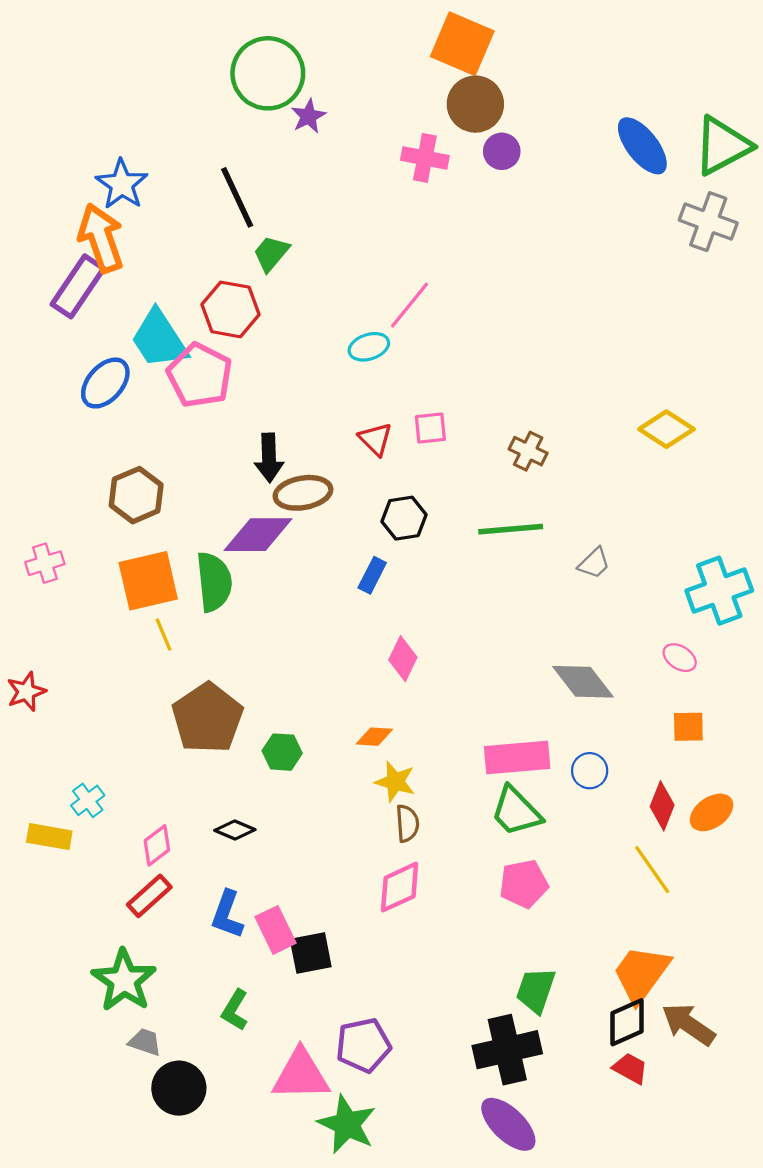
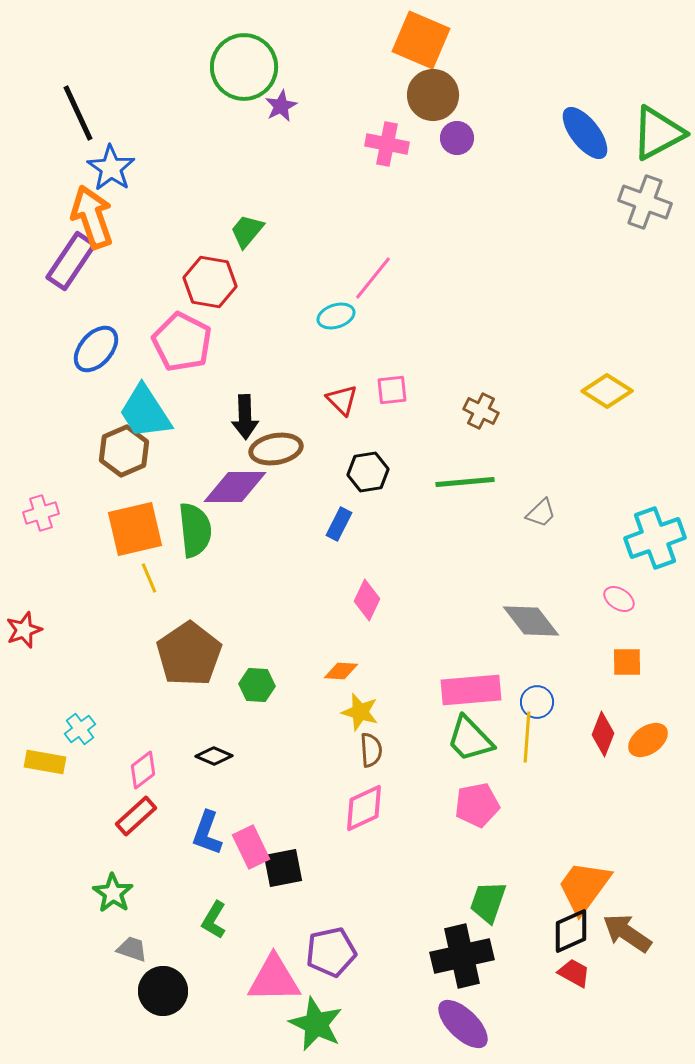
black line: (237, 197) -> (78, 113), moved
cyan trapezoid: (159, 339) -> (145, 412), moved
yellow line: (652, 870) -> (527, 737), moved, turned 39
green star: (124, 980) -> (113, 893), size x0.7

